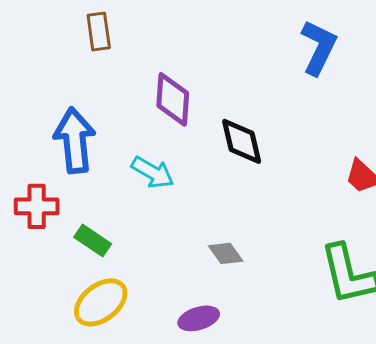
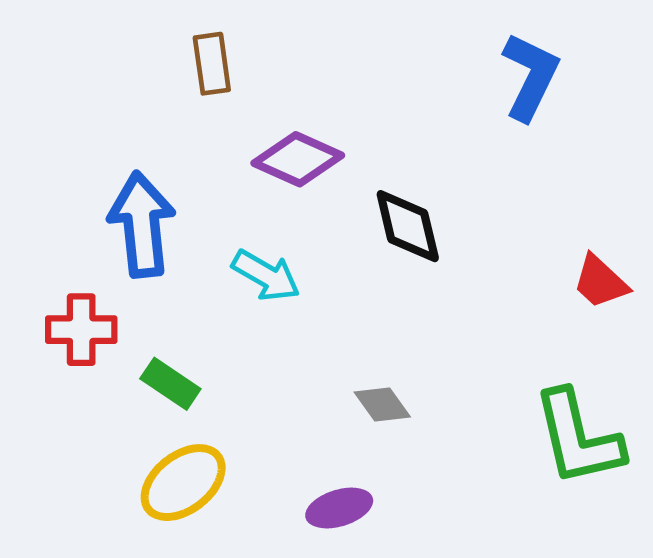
brown rectangle: (99, 31) -> (212, 64), moved
purple diamond: (173, 99) -> (298, 159), turned -70

